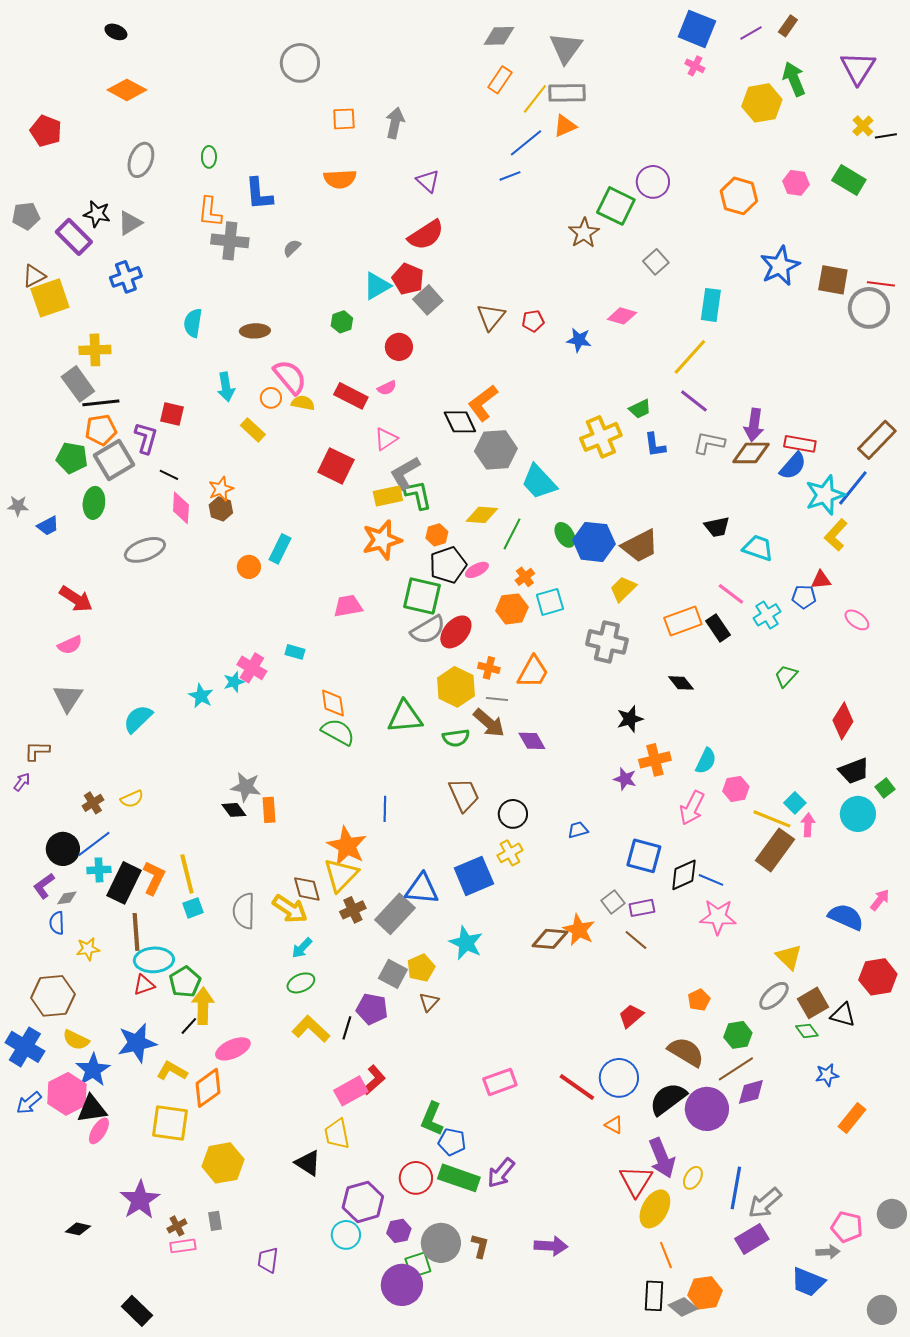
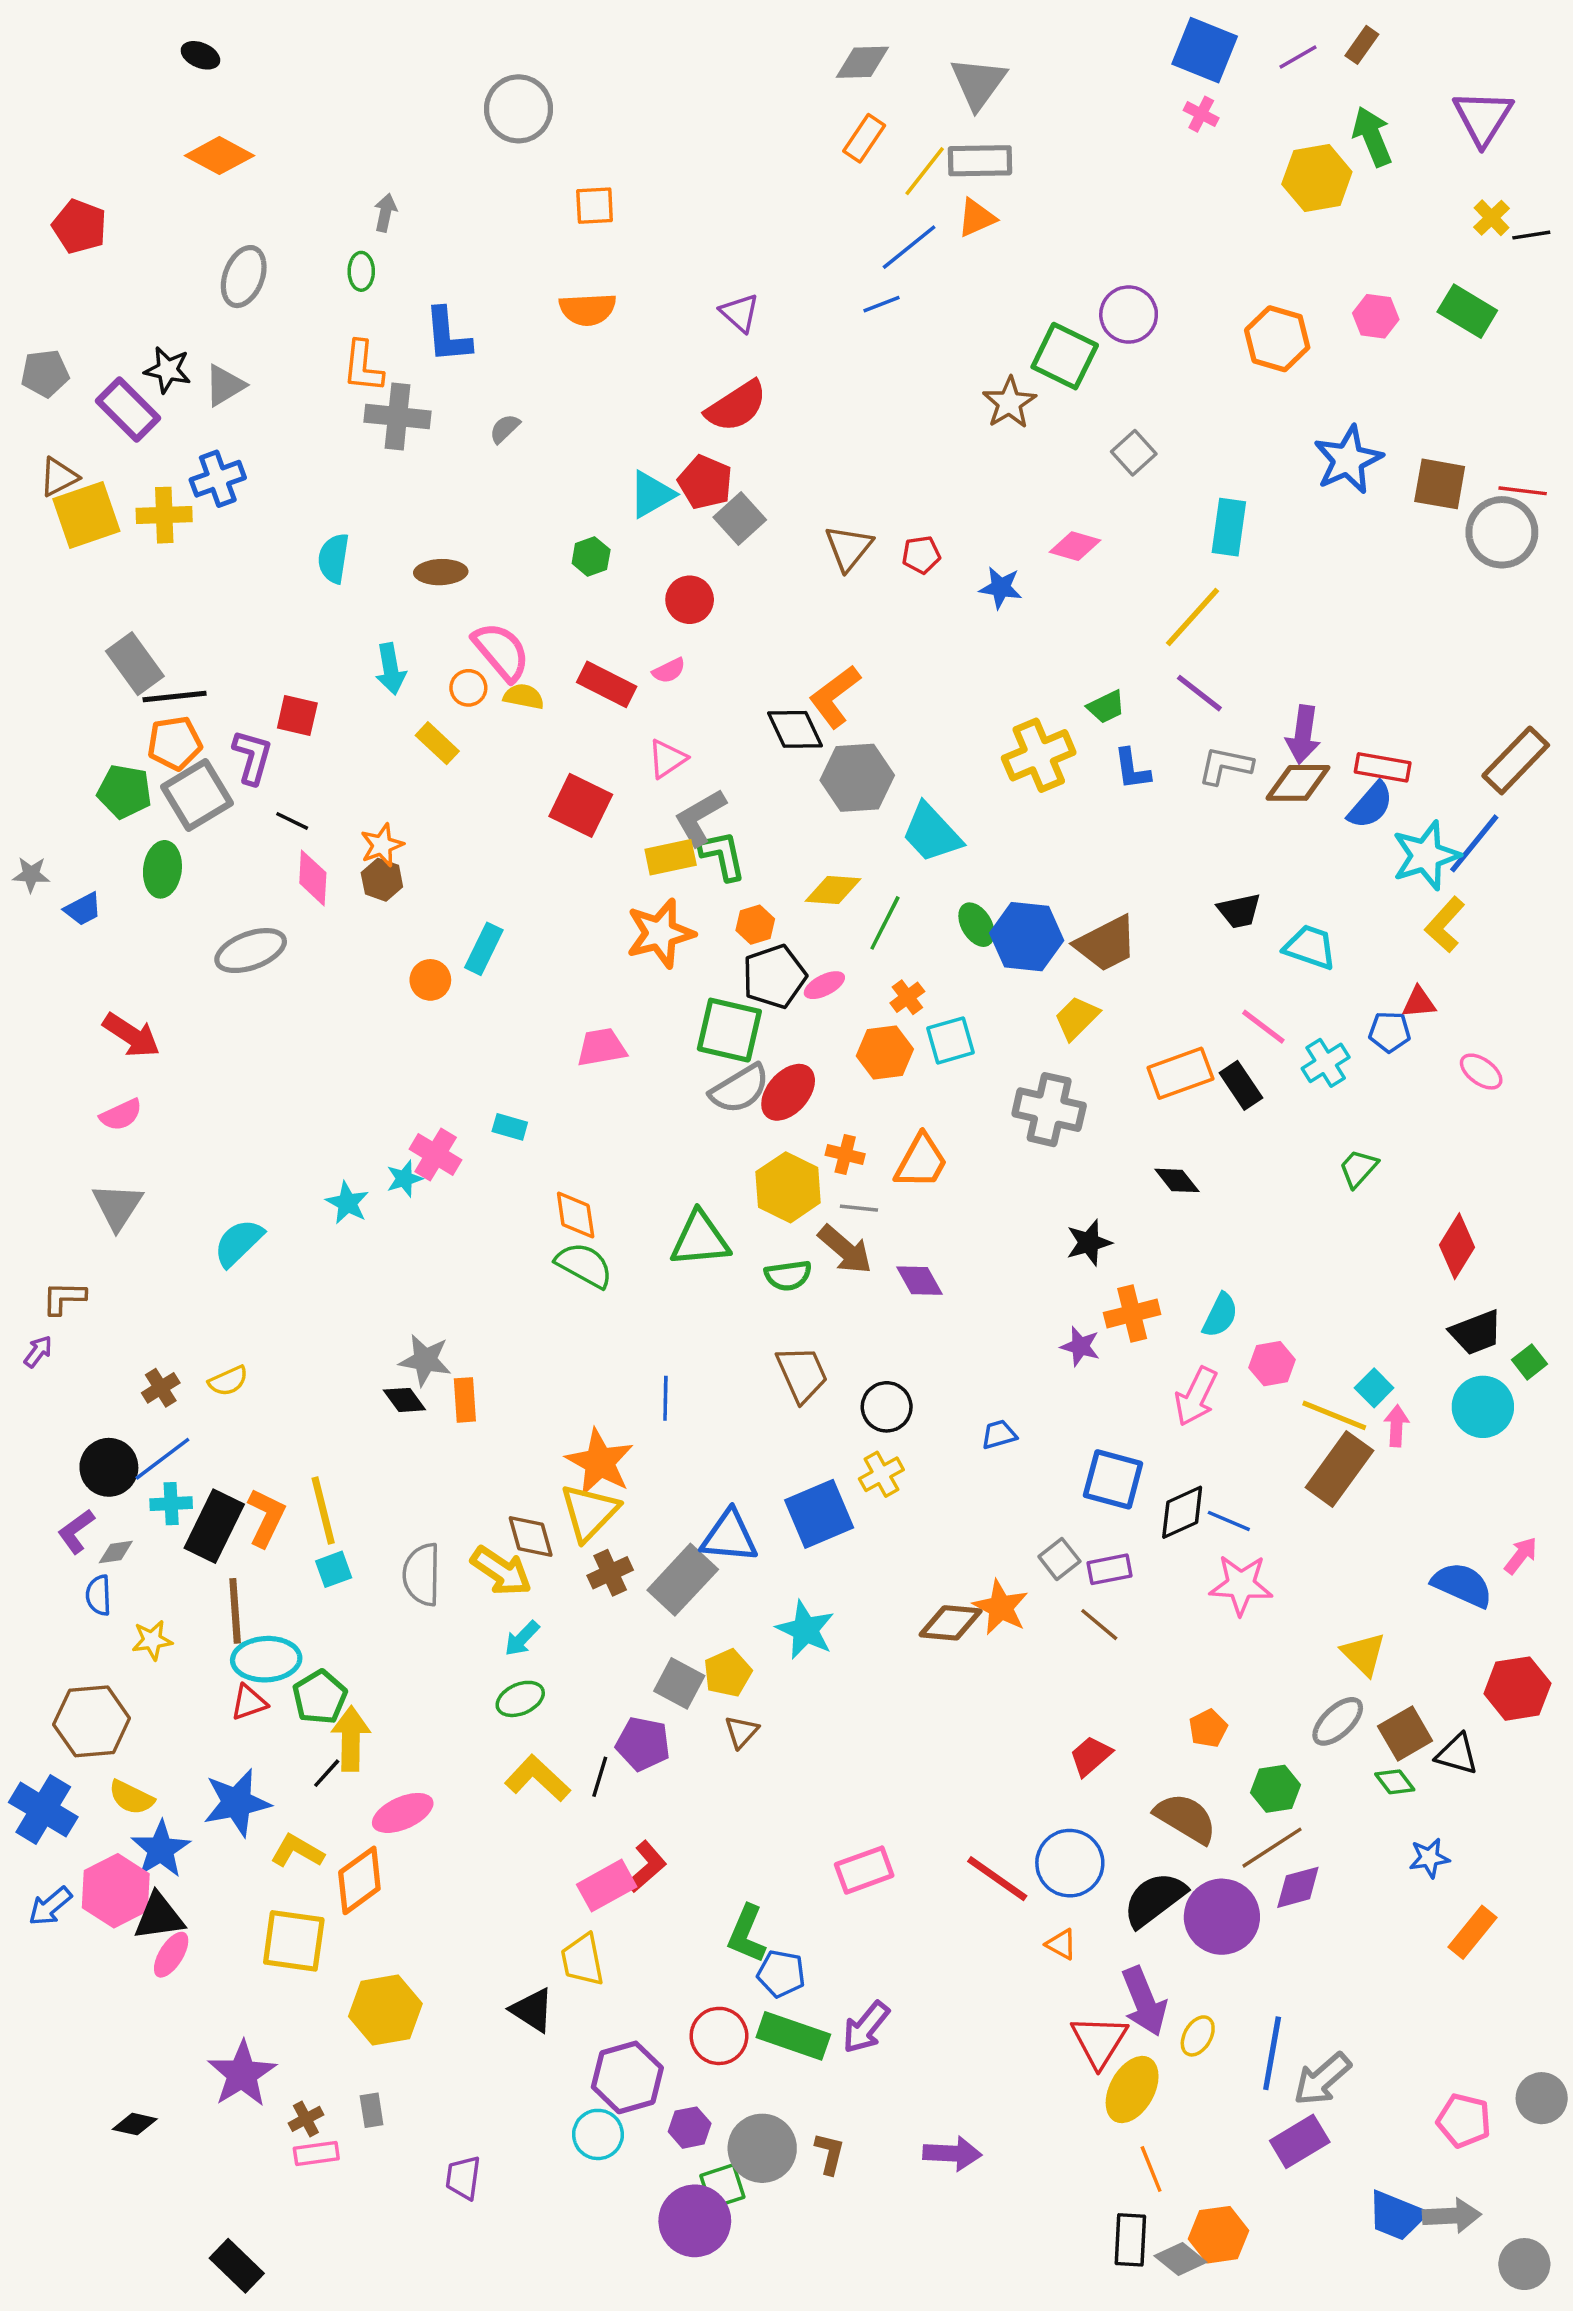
gray arrow: (395, 123) -> (385, 213), moved, size x0.7
yellow cross: (95, 350) -> (164, 515), moved
gray arrow: (828, 1252) -> (1452, 2216), moved, size x1.4

